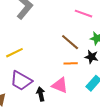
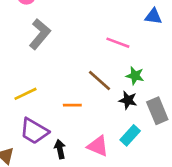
orange line: (71, 63) -> (72, 105), moved
pink triangle: (60, 85) -> (98, 146), moved

